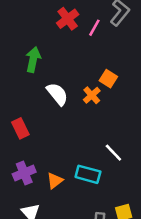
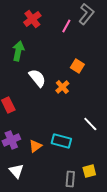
red cross: (68, 19) -> (32, 19), moved
orange cross: (92, 95) -> (62, 87), moved
white line: (113, 153) -> (90, 124), moved

